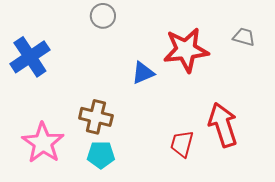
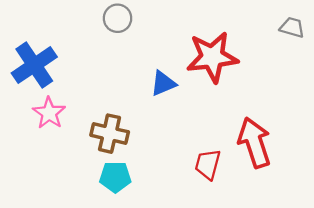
gray trapezoid: (244, 37) -> (292, 27), moved
pink star: (43, 143) -> (49, 113), moved, size x0.7

